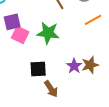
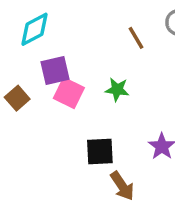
green star: (48, 33) -> (117, 90), size x0.6

